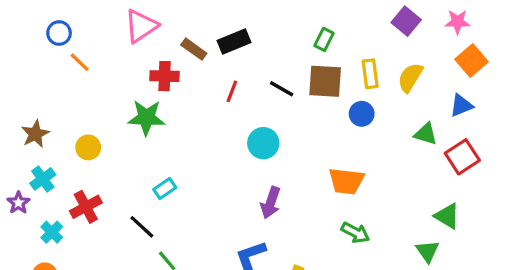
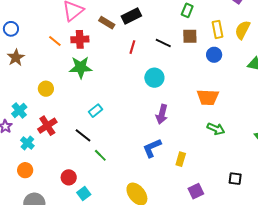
blue circle: (59, 33) -> (11, 29), moved
orange line: (80, 62) -> (55, 41), moved
red cross: (165, 76) -> (80, 39), moved
brown square: (325, 81) -> (190, 36), size x0.7
brown star: (35, 134) -> (16, 58), moved

